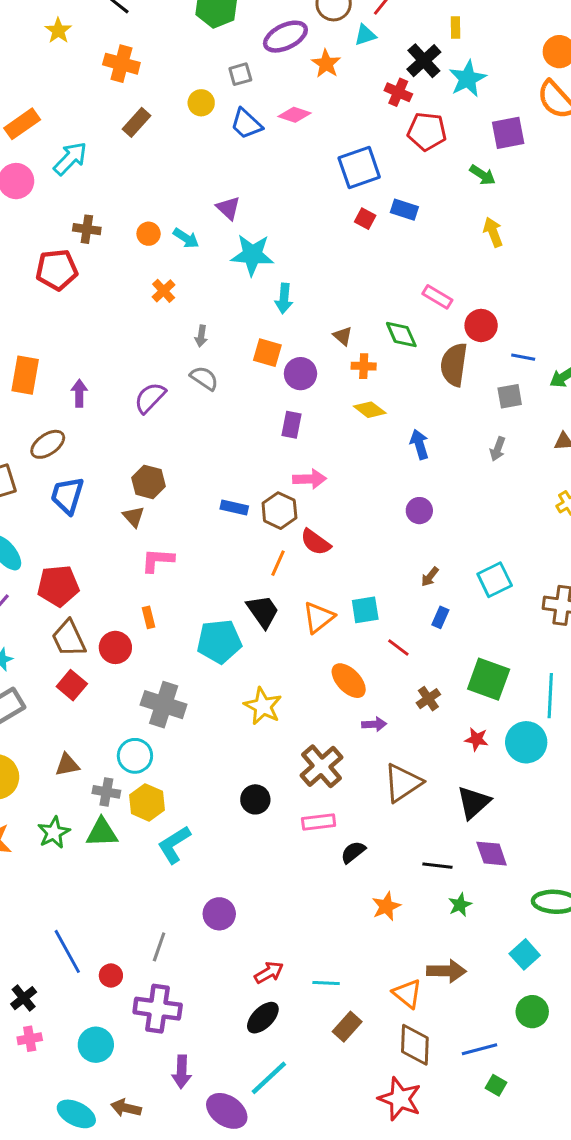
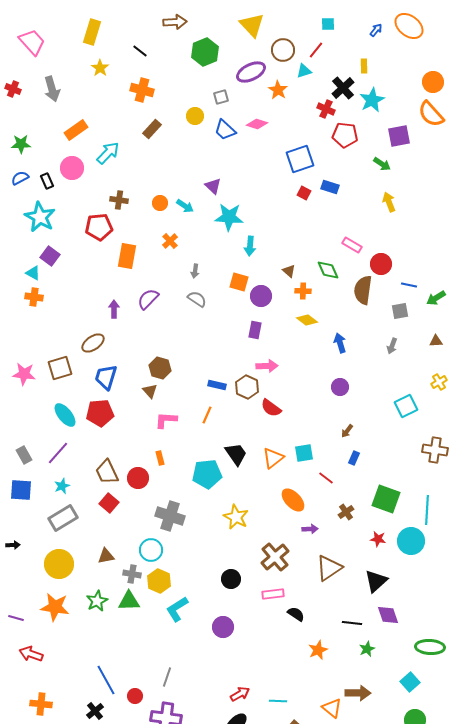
orange rectangle: (25, 375) -> (127, 256), moved
purple semicircle: (150, 398) -> (148, 299), moved
orange line: (278, 563) -> (207, 415), moved
cyan square: (495, 580) -> (406, 406), moved
red pentagon: (58, 586) -> (100, 413), moved
black semicircle: (353, 852) -> (296, 614), turned 72
purple circle: (219, 914) -> (223, 627), moved
black cross: (24, 998) -> (95, 711), moved

